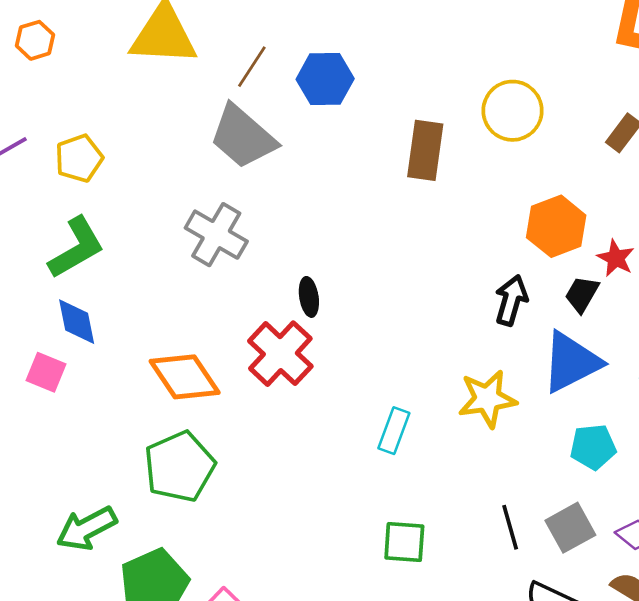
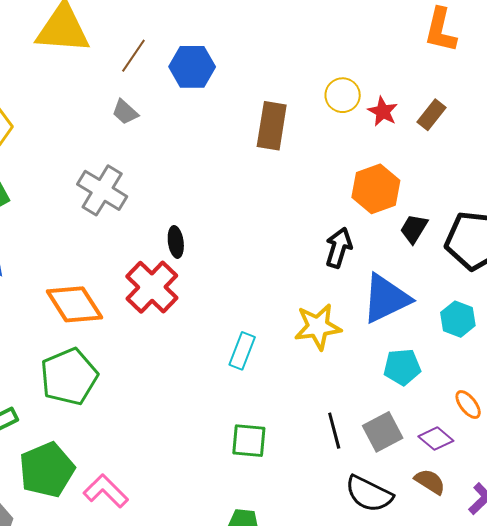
yellow circle: (513, 111) -> (343, 95), size x0.7
gray trapezoid: (243, 137) -> (125, 112), size x0.5
red star: (616, 258) -> (383, 112), moved
black trapezoid: (582, 294) -> (414, 229), moved

